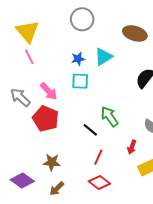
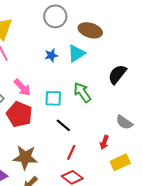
brown ellipse: (135, 33) -> (90, 30), moved
cyan square: (80, 81) -> (53, 98), moved
green arrow: (110, 117) -> (82, 92), moved
brown star: (52, 162) -> (25, 157), size x1.4

